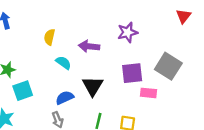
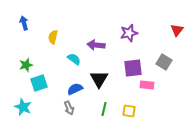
red triangle: (183, 16) -> (177, 30), moved
yellow semicircle: (49, 37) -> (53, 37), moved
gray square: (168, 66) -> (164, 62), size x0.7

